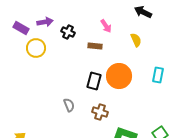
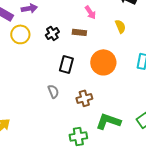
black cross: (68, 32) -> (52, 33), moved, turned 32
black rectangle: (94, 81) -> (66, 64), moved
brown cross: (100, 112) -> (84, 98), turned -35

